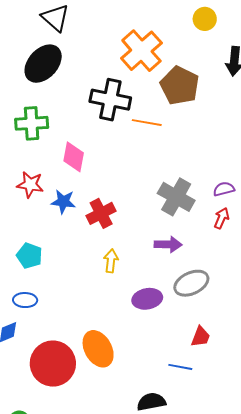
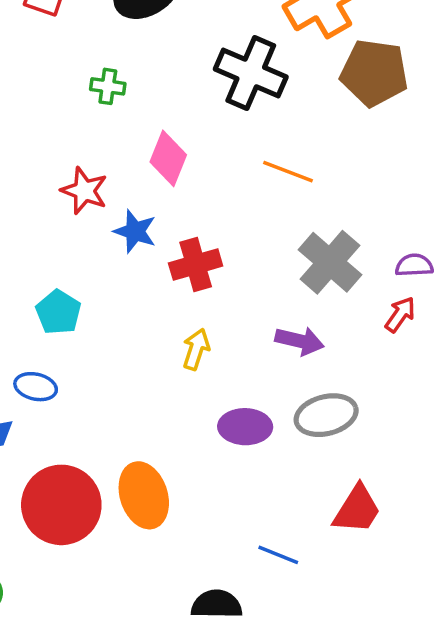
brown pentagon: (180, 86) -> (374, 73), turned -30
green cross: (32, 123) -> (108, 86), size x0.6
orange line: (147, 123) -> (288, 172), moved
red trapezoid: (201, 337) -> (357, 509), moved, size x1.4

